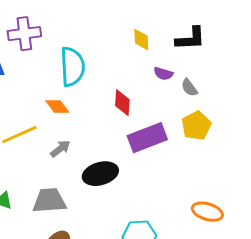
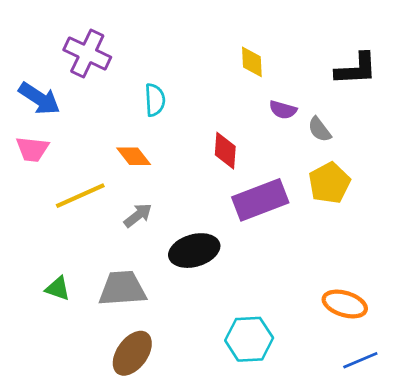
purple cross: (24, 34) -> (87, 53), turned 32
black L-shape: (190, 39) -> (356, 69), moved
cyan semicircle: (72, 67) -> (155, 100), size x0.6

